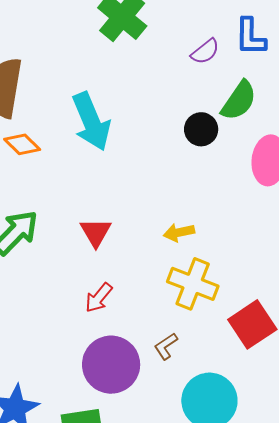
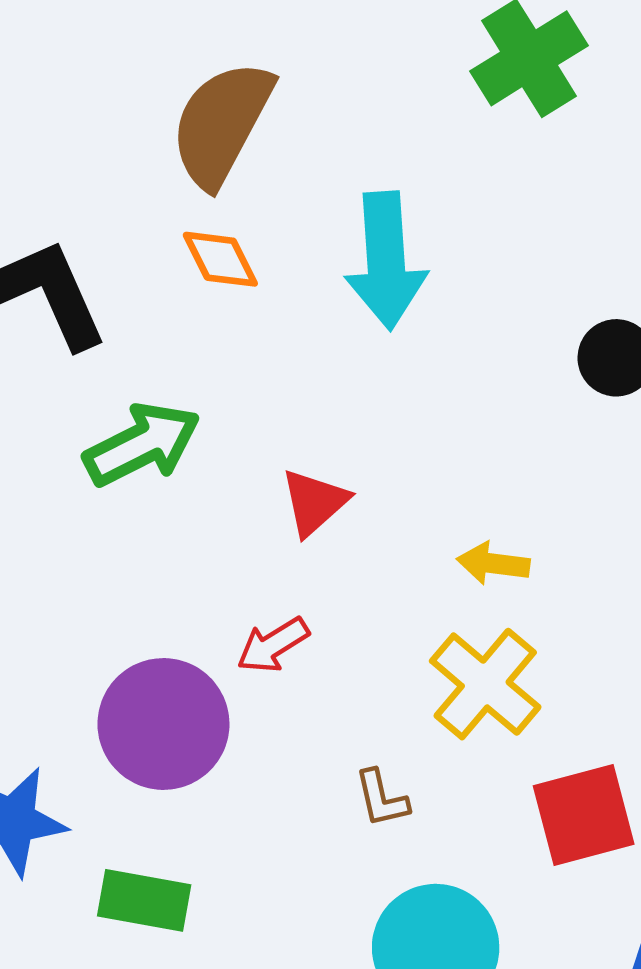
brown L-shape: (166, 346) -> (382, 798), turned -88
purple circle: (111, 365) -> (163, 724), moved

